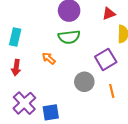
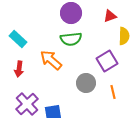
cyan rectangle: (15, 37) -> (18, 39), turned -60
orange arrow: (49, 58) -> (51, 60), size x1.6

